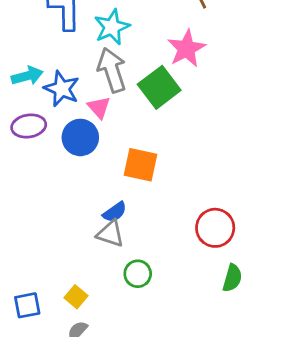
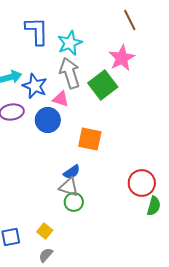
pink triangle: (99, 107) -> (61, 99), turned -30
green circle: (138, 274) -> (74, 202), moved
green semicircle: (232, 278) -> (154, 206), moved

